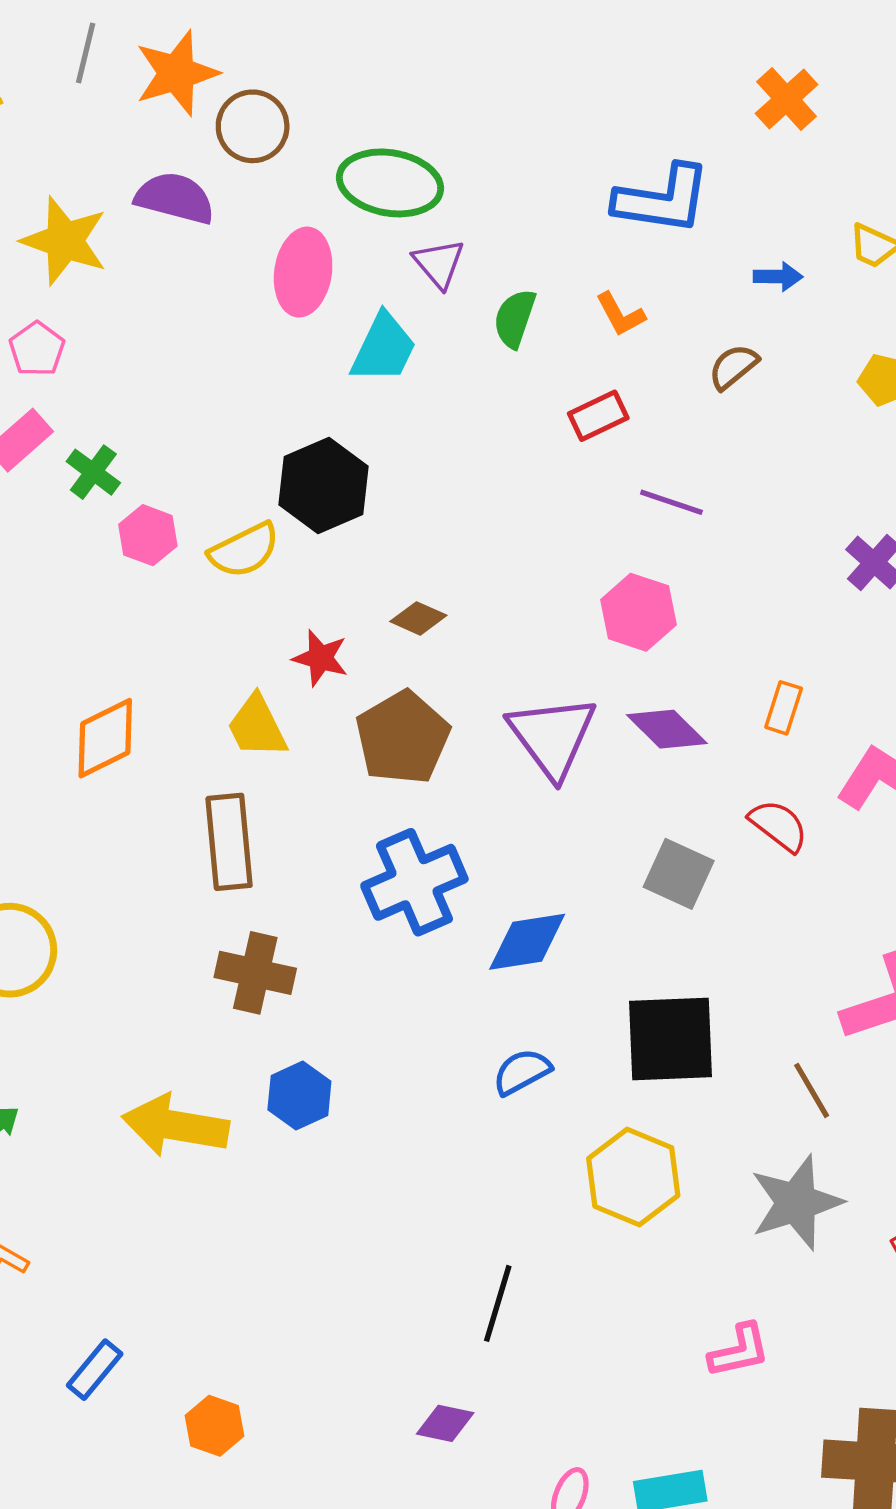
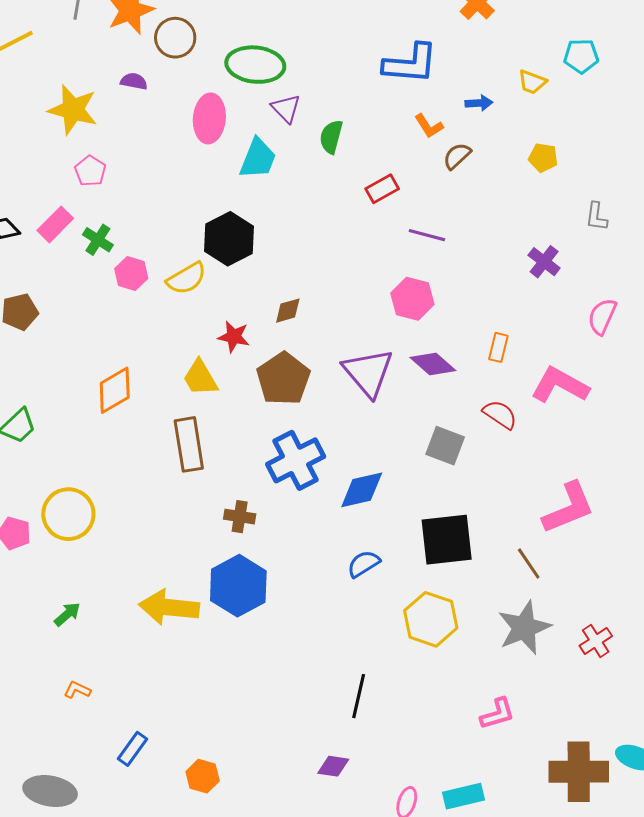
purple semicircle: (175, 198) -> (134, 81), size x0.6
orange L-shape: (620, 314) -> (429, 126), moved
pink pentagon: (37, 349) -> (90, 171), moved
brown diamond: (418, 618) -> (288, 311), turned -36
brown cross: (255, 973) -> (240, 517), moved, size x0.7
blue hexagon: (299, 1096) -> (238, 586), size x1.6

